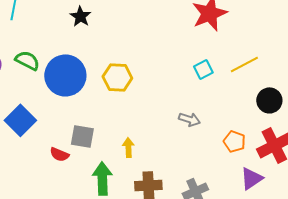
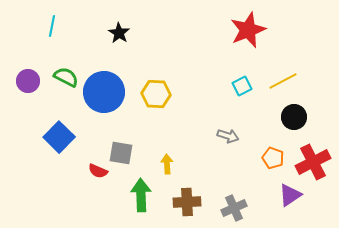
black circle: (269, 100) -> (294, 117), moved

